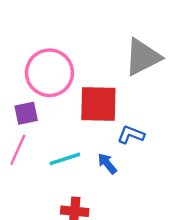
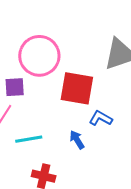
cyan line: (65, 159) -> (29, 139), moved

